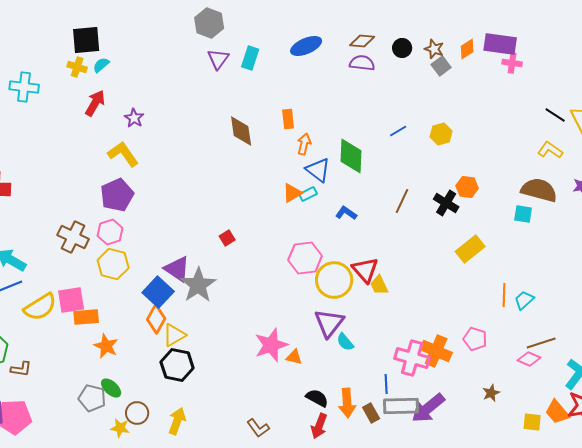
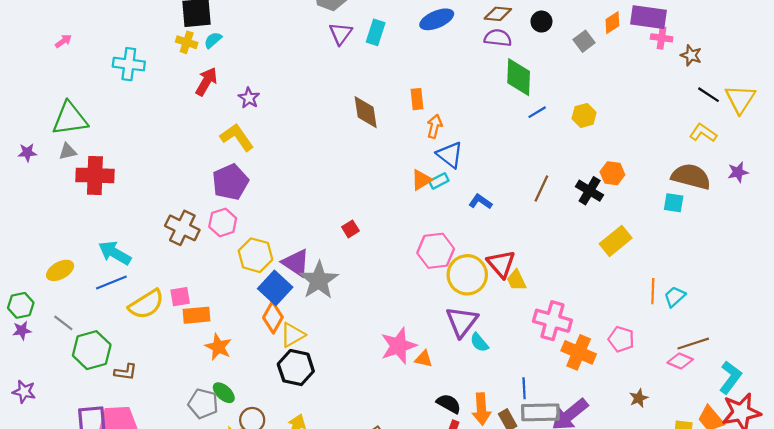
brown star: (434, 49) -> (691, 55), moved
green diamond: (351, 156) -> (519, 77), moved
yellow hexagon: (113, 264) -> (255, 255), moved
pink square: (71, 300) -> (180, 297), size x0.7
pink cross: (412, 358) -> (552, 321), moved

